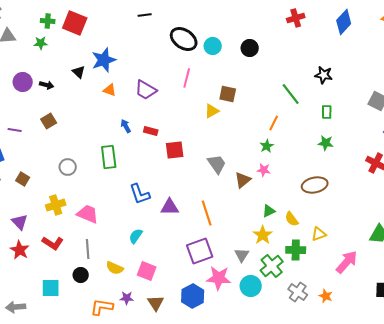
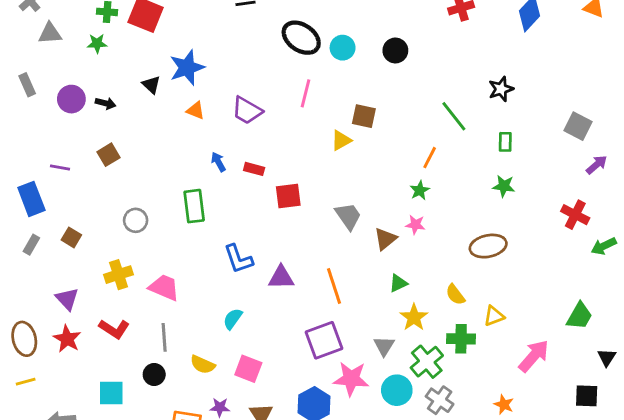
black star: (324, 75) -> (501, 89), turned -30
green triangle: (269, 211) -> (398, 283), moved
gray cross: (298, 292) -> (440, 400), moved

